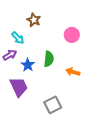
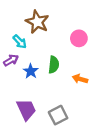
brown star: (34, 20) -> (37, 22), size x1.5
purple trapezoid: (19, 87) -> (26, 110), moved

